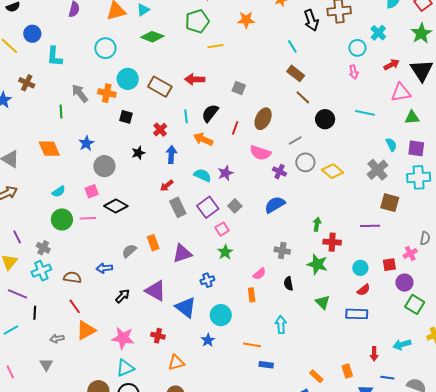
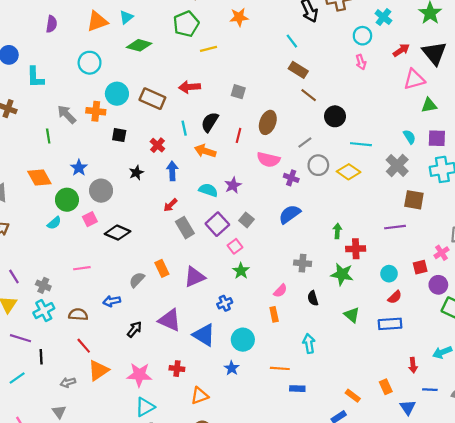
cyan line: (365, 113) -> (361, 144), moved
pink line: (88, 218) -> (82, 268), moved
green circle: (62, 219) -> (67, 200), moved

